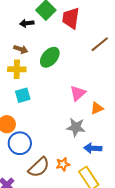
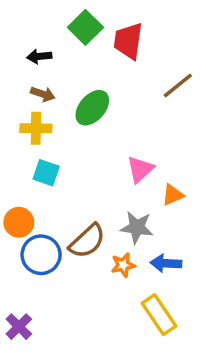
black arrow: (27, 23) -> (39, 56), moved
cyan square: (23, 95) -> (46, 173), turned 35
orange star: (63, 164) -> (123, 265), moved
brown semicircle: (39, 167) -> (87, 241), moved

